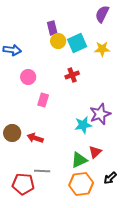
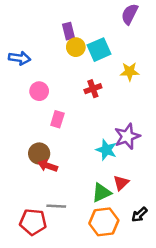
yellow star: (102, 49) -> (130, 72), moved
cyan star: (83, 125) -> (106, 150), turned 30
brown circle: (12, 133) -> (39, 153), moved

